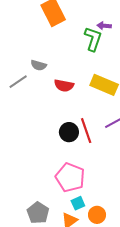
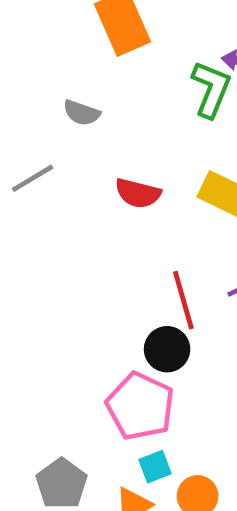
gray semicircle: (39, 65) -> (82, 113), moved
black circle: (69, 132) -> (167, 349), moved

